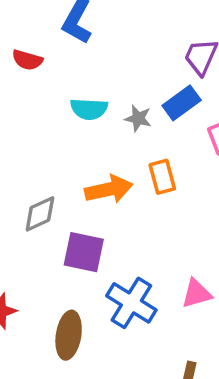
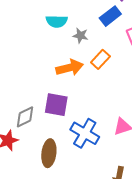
gray star: (138, 118) -> (80, 35), moved
orange rectangle: (162, 177) -> (100, 59), turned 60
gray diamond: (40, 214) -> (25, 117), moved

